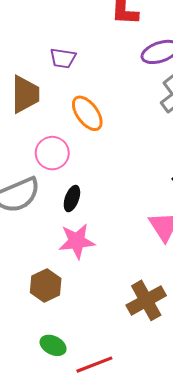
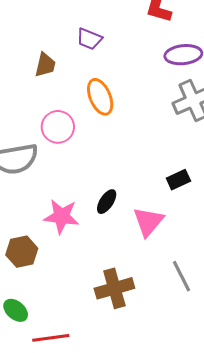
brown trapezoid: (25, 94) -> (45, 65), size x0.7
black ellipse: (72, 199) -> (107, 202), moved

